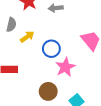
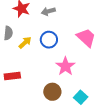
blue circle: (51, 49) -> (49, 40), moved

